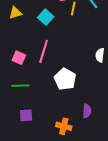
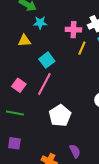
cyan square: (46, 17) -> (47, 60), moved
purple semicircle: (87, 111) -> (75, 151), turned -40

